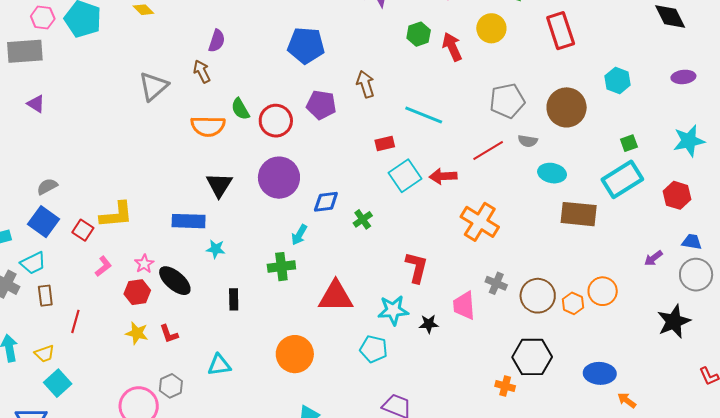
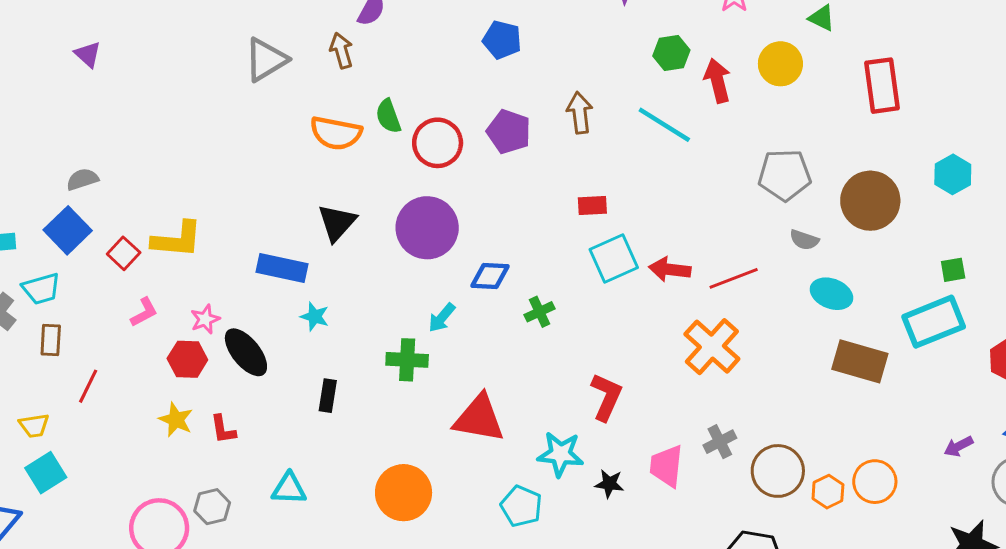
blue pentagon: (306, 45) -> (502, 40), size x0.7
cyan line: (424, 115) -> (664, 125), moved
red line: (488, 150) -> (734, 278), moved
gray cross: (496, 283) -> (720, 442), turned 30

